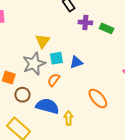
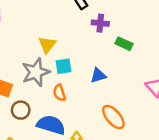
green rectangle: (107, 28) -> (124, 44), moved
blue triangle: (76, 62) -> (98, 75), moved
orange semicircle: (54, 80) -> (59, 93), turned -56

